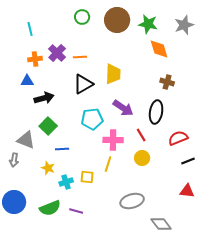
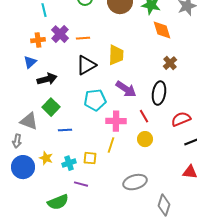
cyan line: (30, 29) -> (44, 10), moved
blue triangle: (27, 81) -> (30, 62), turned -40
brown cross: (167, 82) -> (170, 63), turned 32
yellow star: (48, 168) -> (46, 158), moved
blue circle: (14, 202) -> (23, 167), moved
green semicircle: (50, 208) -> (58, 202), moved
purple line: (76, 211) -> (81, 184), moved
gray diamond: (161, 224) -> (164, 205), turned 55

